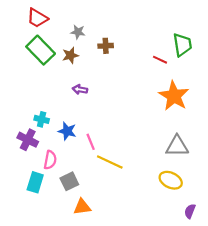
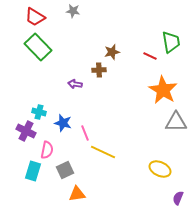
gray star: (78, 32) -> (73, 11), moved
brown cross: (106, 46) -> (99, 70), moved
brown star: (70, 55) -> (112, 52), moved
gray triangle: (177, 146) -> (176, 122), moved

